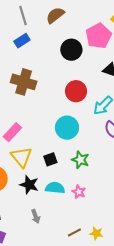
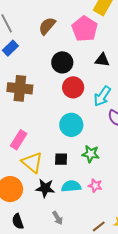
brown semicircle: (55, 15) -> (47, 26), moved
black circle: (71, 50) -> (62, 62), moved
black square: (50, 159) -> (61, 159), turned 32

